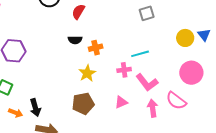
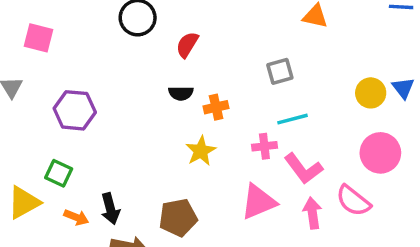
gray square: (147, 13) -> (280, 71), moved
pink triangle: (121, 102) -> (258, 202), size x1.6
brown pentagon: (83, 104) -> (178, 218), moved

